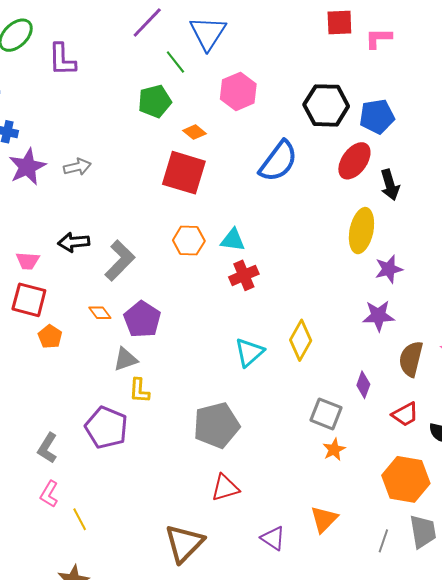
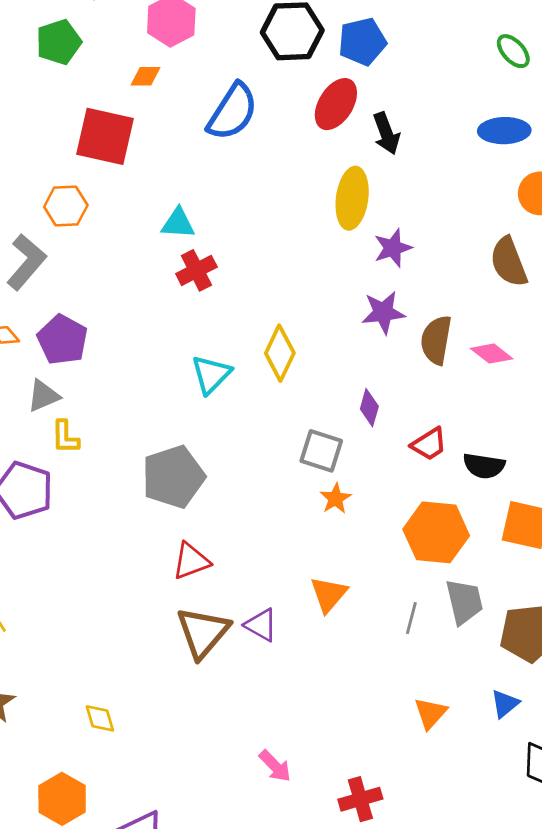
orange diamond: (195, 132) -> (145, 76), moved, turned -35
orange hexagon: (189, 241) -> (66, 206), moved
brown semicircle: (411, 359) -> (436, 340), moved
brown triangle: (184, 543) -> (203, 632), moved

